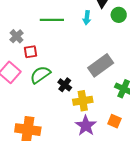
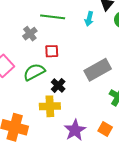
gray cross: (17, 36) -> (30, 34), moved
red square: (30, 52) -> (52, 51), moved
yellow cross: (83, 101) -> (50, 106), moved

